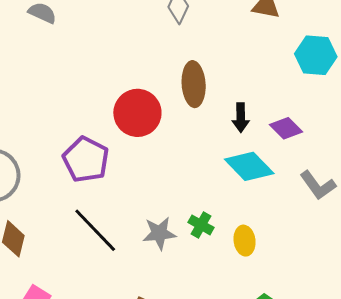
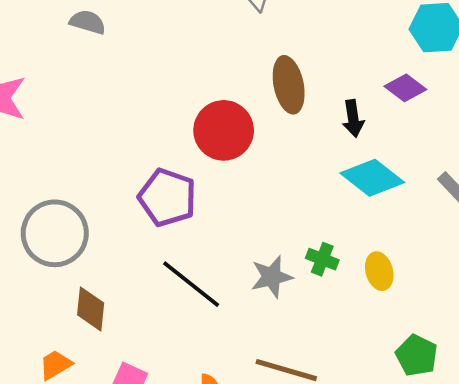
purple diamond: (286, 128) -> (405, 88), moved

